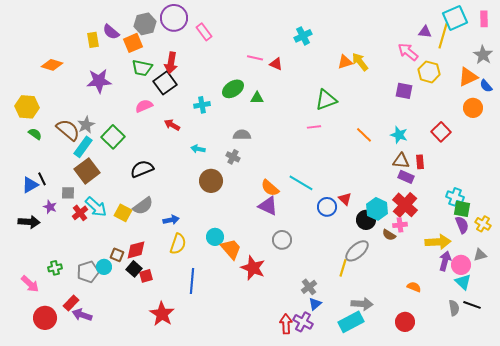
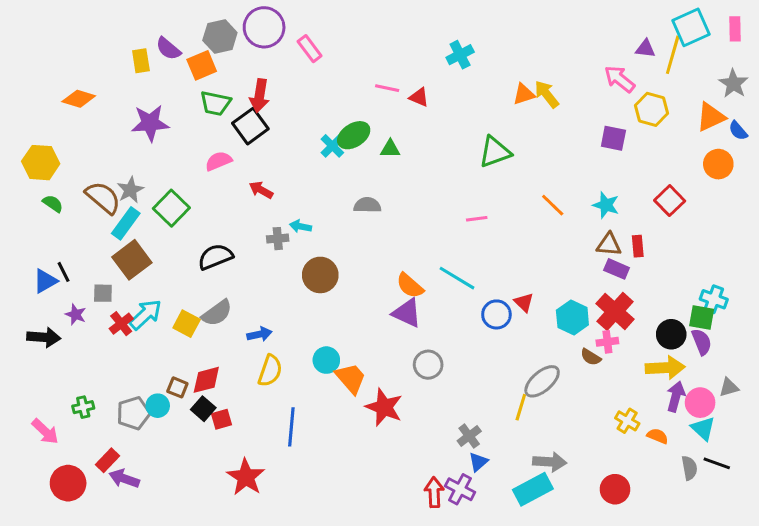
cyan cross: (202, 105) -> (332, 146), moved, turned -35
pink line: (314, 127) -> (477, 219), moved
gray cross: (233, 157) -> (278, 239), moved, turned -32
cyan cross: (455, 197) -> (714, 299), moved
cyan arrow: (96, 207) -> (146, 314), turned -85
black circle: (366, 220) -> (671, 334), moved
yellow cross: (483, 224) -> (627, 421), moved
orange semicircle: (414, 287) -> (658, 436), moved

